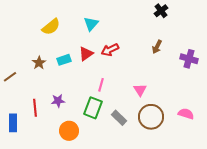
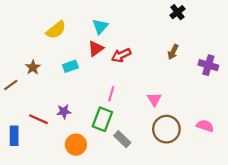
red triangle: (86, 54) -> (96, 49), moved
brown star: (39, 63) -> (33, 67), moved
red line: (35, 108) -> (38, 119), turned -60
gray rectangle: (119, 118) -> (122, 139), moved

